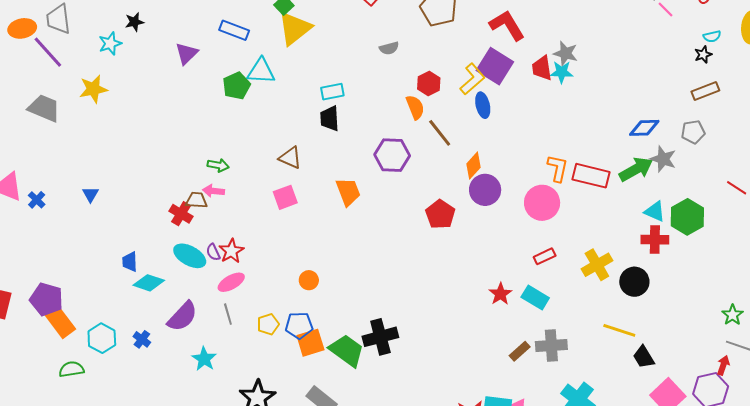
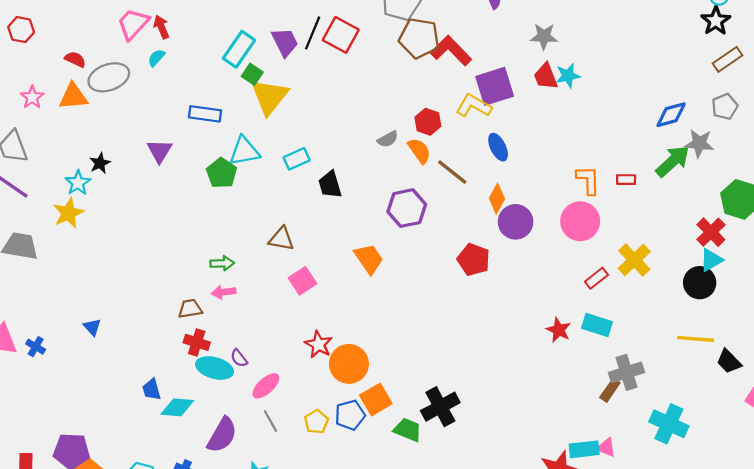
black star: (134, 22) -> (100, 163), moved
red L-shape: (507, 25) -> (451, 51), moved
cyan star: (110, 44) -> (78, 183), moved
gray semicircle: (389, 48) -> (388, 139), moved
gray star: (566, 53) -> (544, 36), moved
black star: (703, 55) -> (716, 21), size x1.5
purple square: (495, 66) -> (495, 86), turned -36
yellow L-shape: (472, 79) -> (474, 106), turned -96
cyan rectangle: (332, 92) -> (297, 159), moved
blue ellipse: (483, 105) -> (498, 147), moved
brown triangle: (290, 158) -> (281, 239), moved
red rectangle: (591, 176) -> (626, 180), size x0.5
brown trapezoid: (196, 200) -> (190, 309), moved
cyan triangle: (655, 211) -> (711, 260), moved, turned -40
red cross: (181, 214) -> (197, 342), moved
red cross: (655, 240) -> (711, 232), turned -32
red star: (231, 251) -> (319, 344), moved
yellow cross: (597, 265) -> (634, 260), moved
orange circle: (309, 280) -> (349, 364), size x1.8
orange square: (310, 343) -> (376, 399), moved
green trapezoid: (347, 350) -> (408, 430), size x0.7
brown rectangle: (520, 351) -> (610, 390), moved

